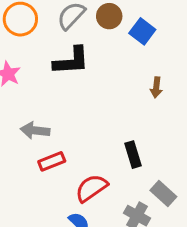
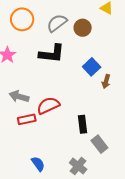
blue square: (142, 31) -> (92, 67), moved
red semicircle: (91, 188) -> (48, 106), moved
gray rectangle: (163, 193) -> (99, 144), moved

